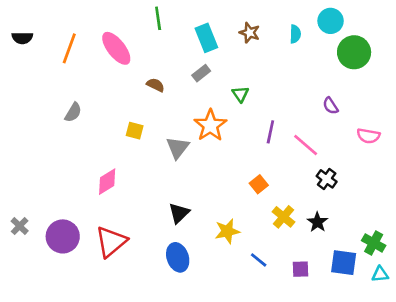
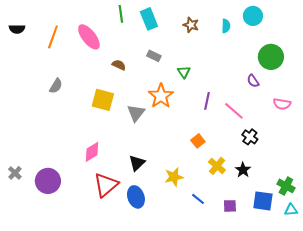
cyan rectangle: (206, 38) -> (149, 19), moved
green circle: (354, 52) -> (271, 57), moved
gray rectangle: (201, 73) -> (154, 56), turned 64
yellow square: (135, 131) -> (103, 100), size x1.6
pink diamond: (107, 182) -> (92, 152), moved
red triangle: (111, 242) -> (106, 185), moved

